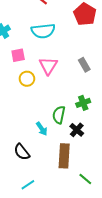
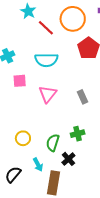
yellow circle: (27, 79) -> (23, 138), moved
cyan arrow: (42, 129) -> (38, 165), moved
black semicircle: (22, 152) -> (13, 175), turned 72

